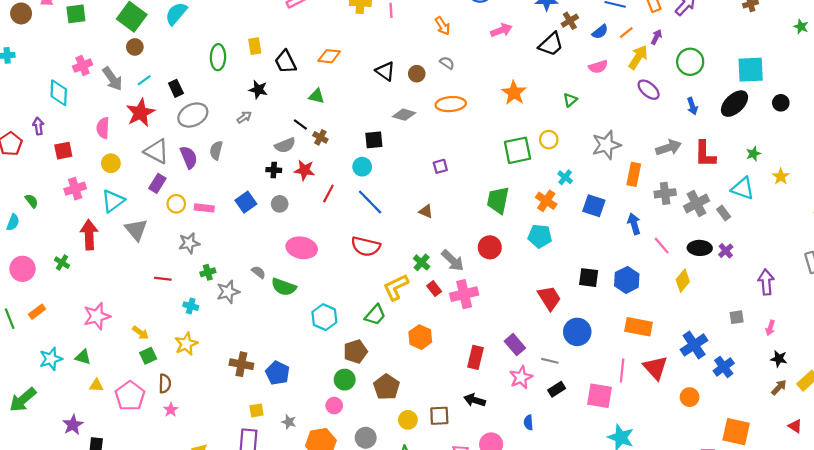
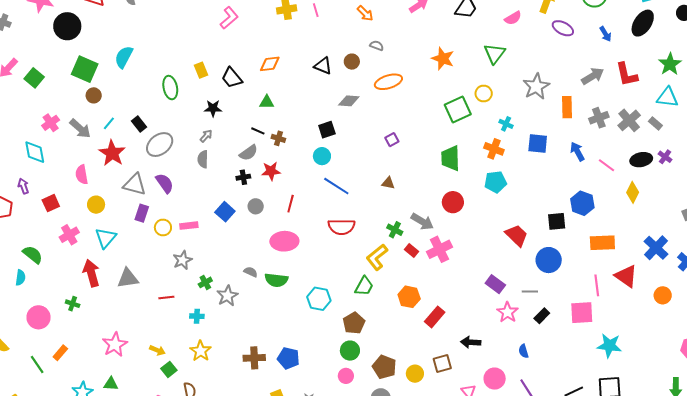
green square: (76, 14) -> (34, 78), turned -30
green triangle: (570, 100) -> (495, 54), size x1.6
gray semicircle: (216, 150) -> (203, 159), moved
green star: (753, 154) -> (670, 64), size x1.6
red line: (328, 194) -> (291, 204), moved
green semicircle: (32, 201) -> (33, 255), size x1.5
gray triangle: (136, 230) -> (128, 278), moved, turned -45
black square: (589, 278) -> (557, 221), moved
red rectangle: (476, 357) -> (435, 317), moved, turned 40
brown pentagon: (386, 387) -> (384, 367), moved

